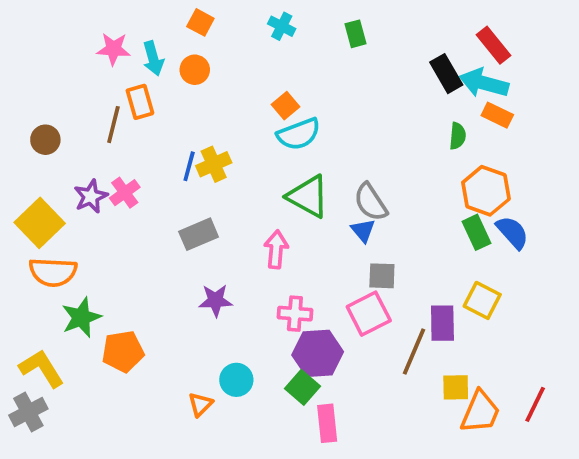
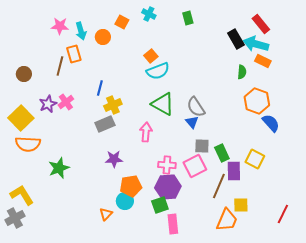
orange square: (200, 22) -> (122, 22), moved
yellow cross: (214, 164) -> (113, 105), moved
green rectangle: (476, 232) -> (222, 153), moved
pink cross: (295, 314) -> (167, 165), moved
green star: (81, 317) -> (59, 168), moved
orange pentagon: (123, 351) -> (131, 186), moved
green square: (303, 387) -> (160, 205), turned 30
orange trapezoid: (480, 412) -> (227, 220), moved

